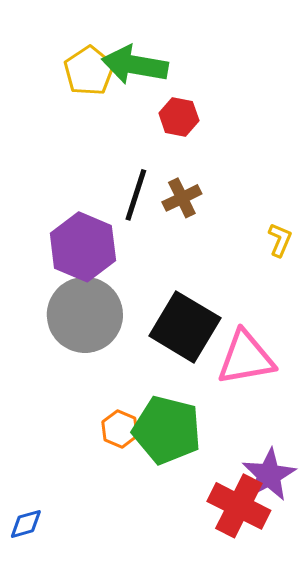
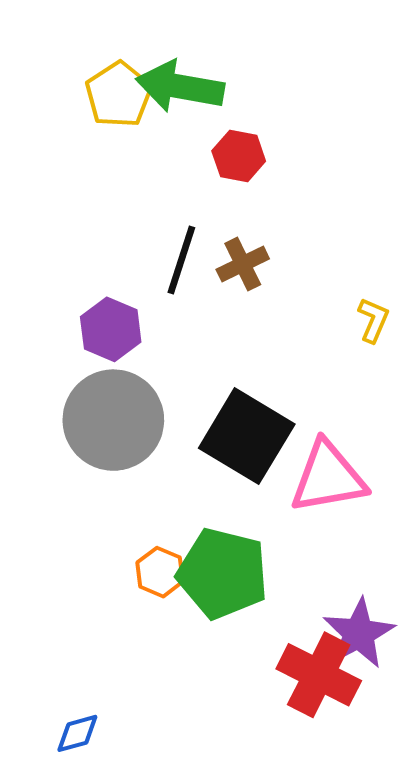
purple hexagon: (83, 247) -> (111, 329), size x0.7
blue diamond: (26, 524) -> (77, 733), moved

